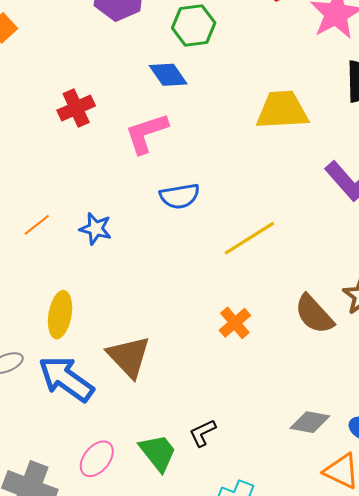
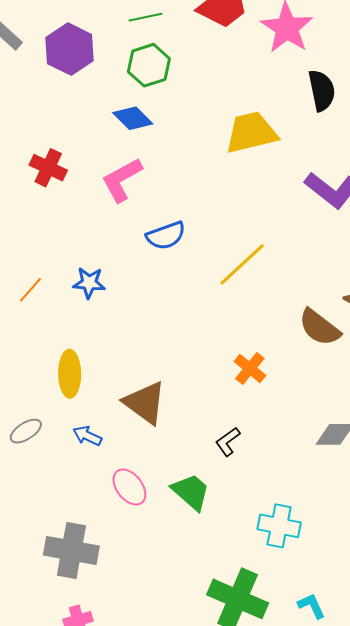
red cross: (76, 108) -> (48, 168), turned -30
orange cross: (235, 323) -> (250, 368), moved
blue arrow: (66, 379) -> (87, 436), size x0.5
black L-shape: (203, 433) -> (228, 442), moved
pink ellipse: (97, 459) -> (129, 487), moved, turned -66

